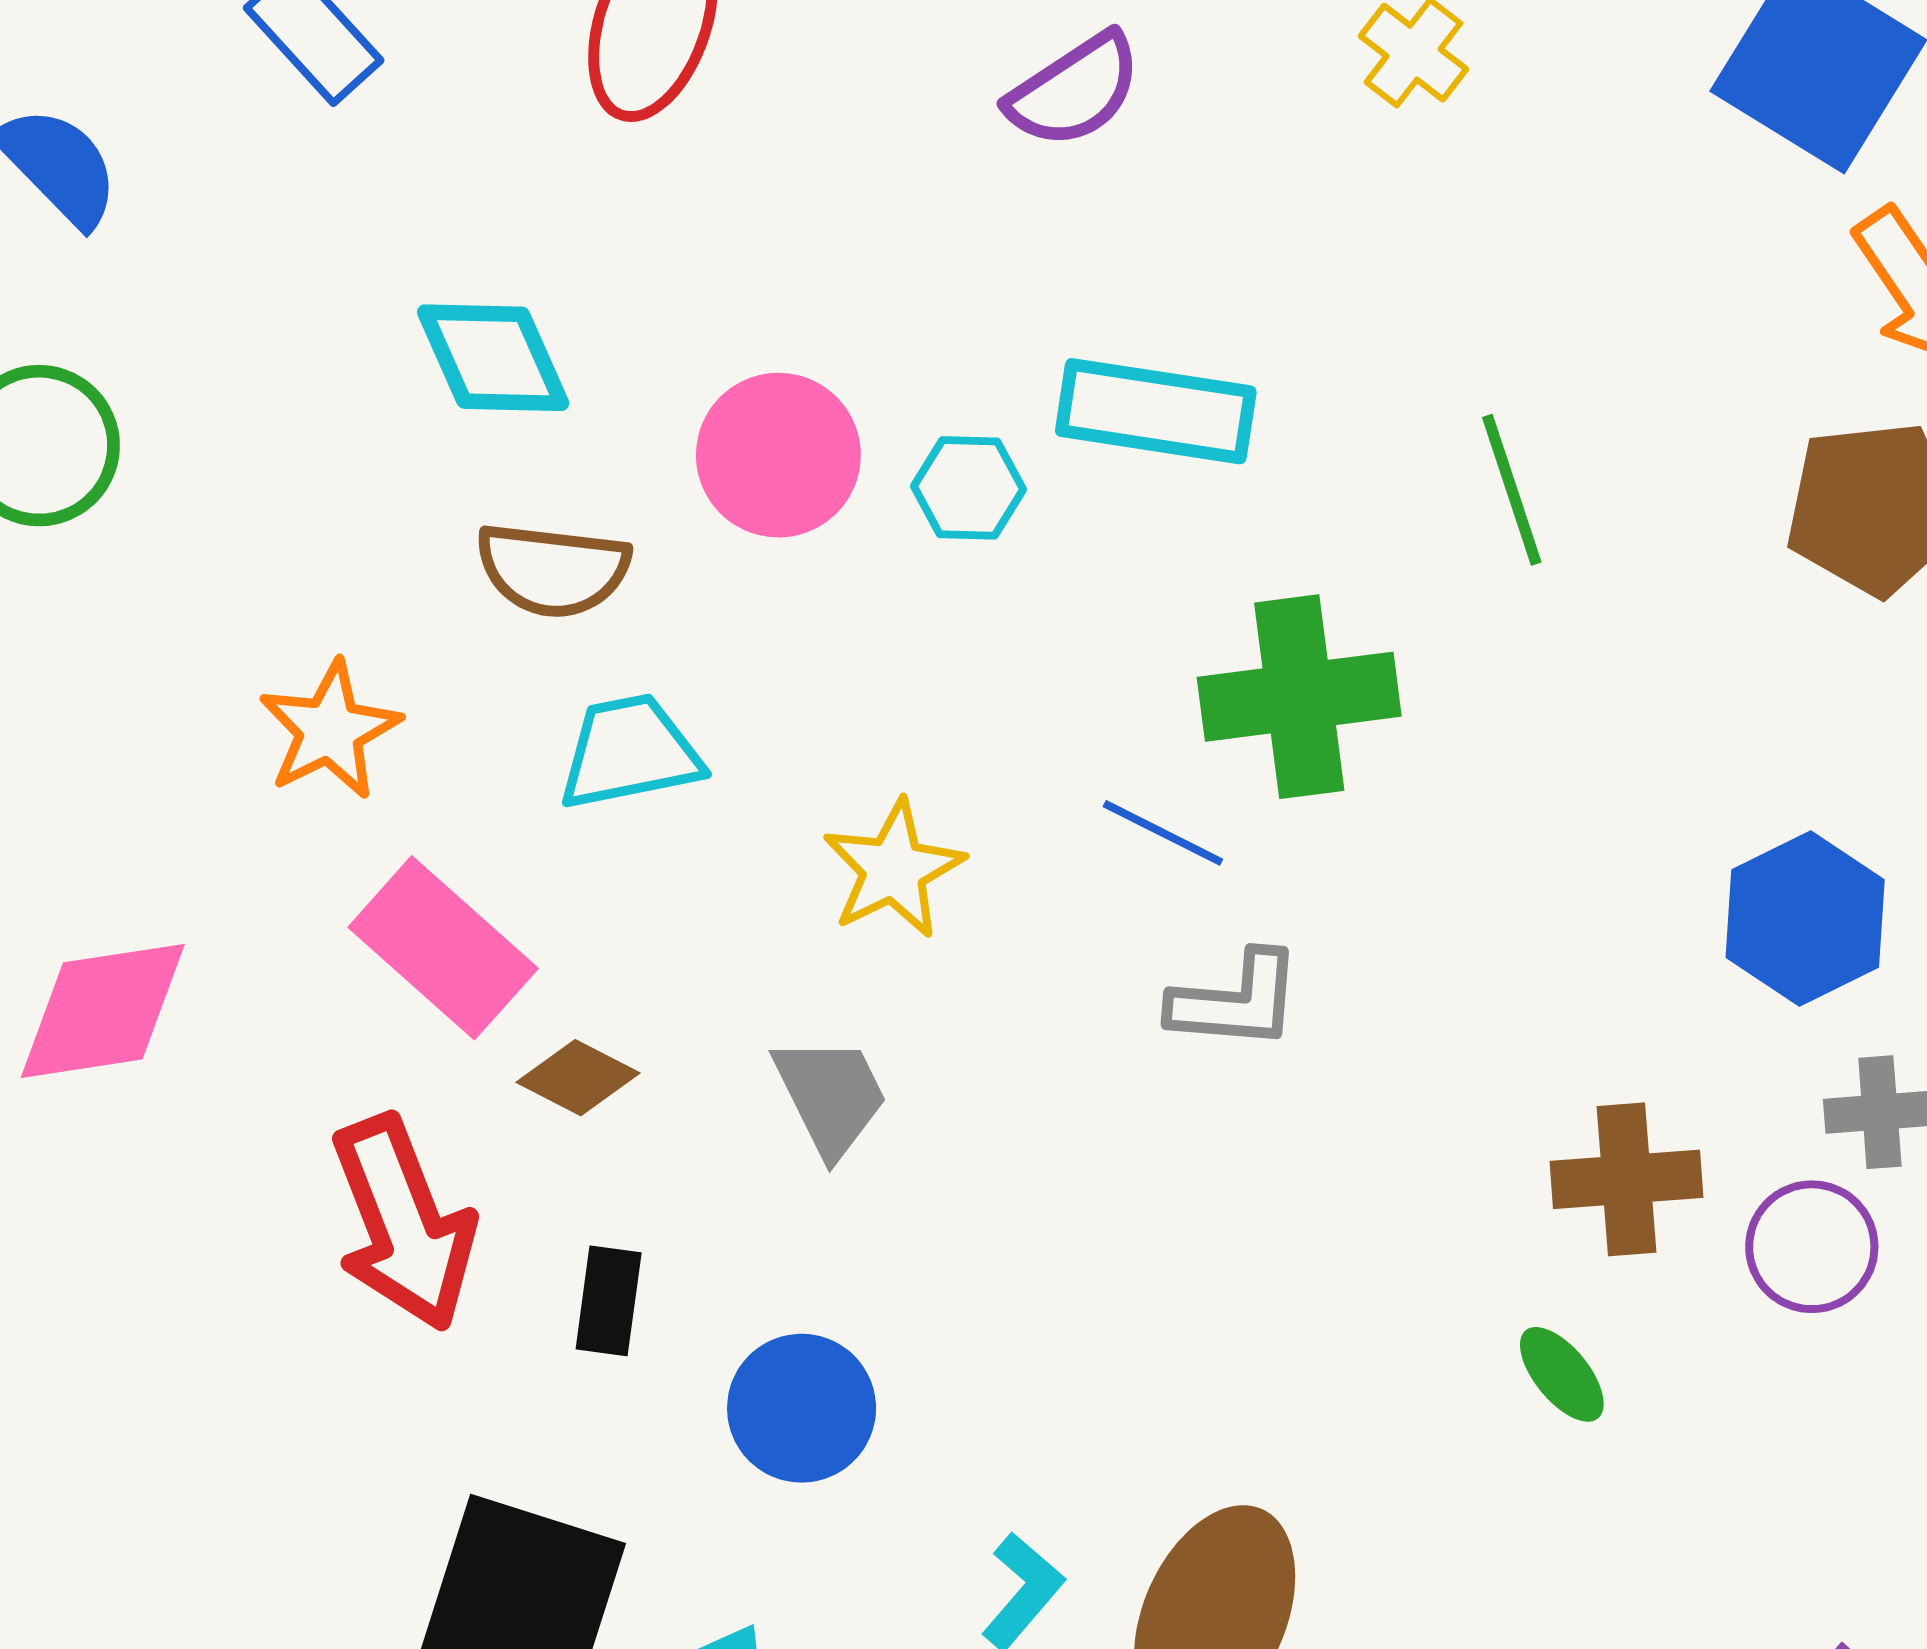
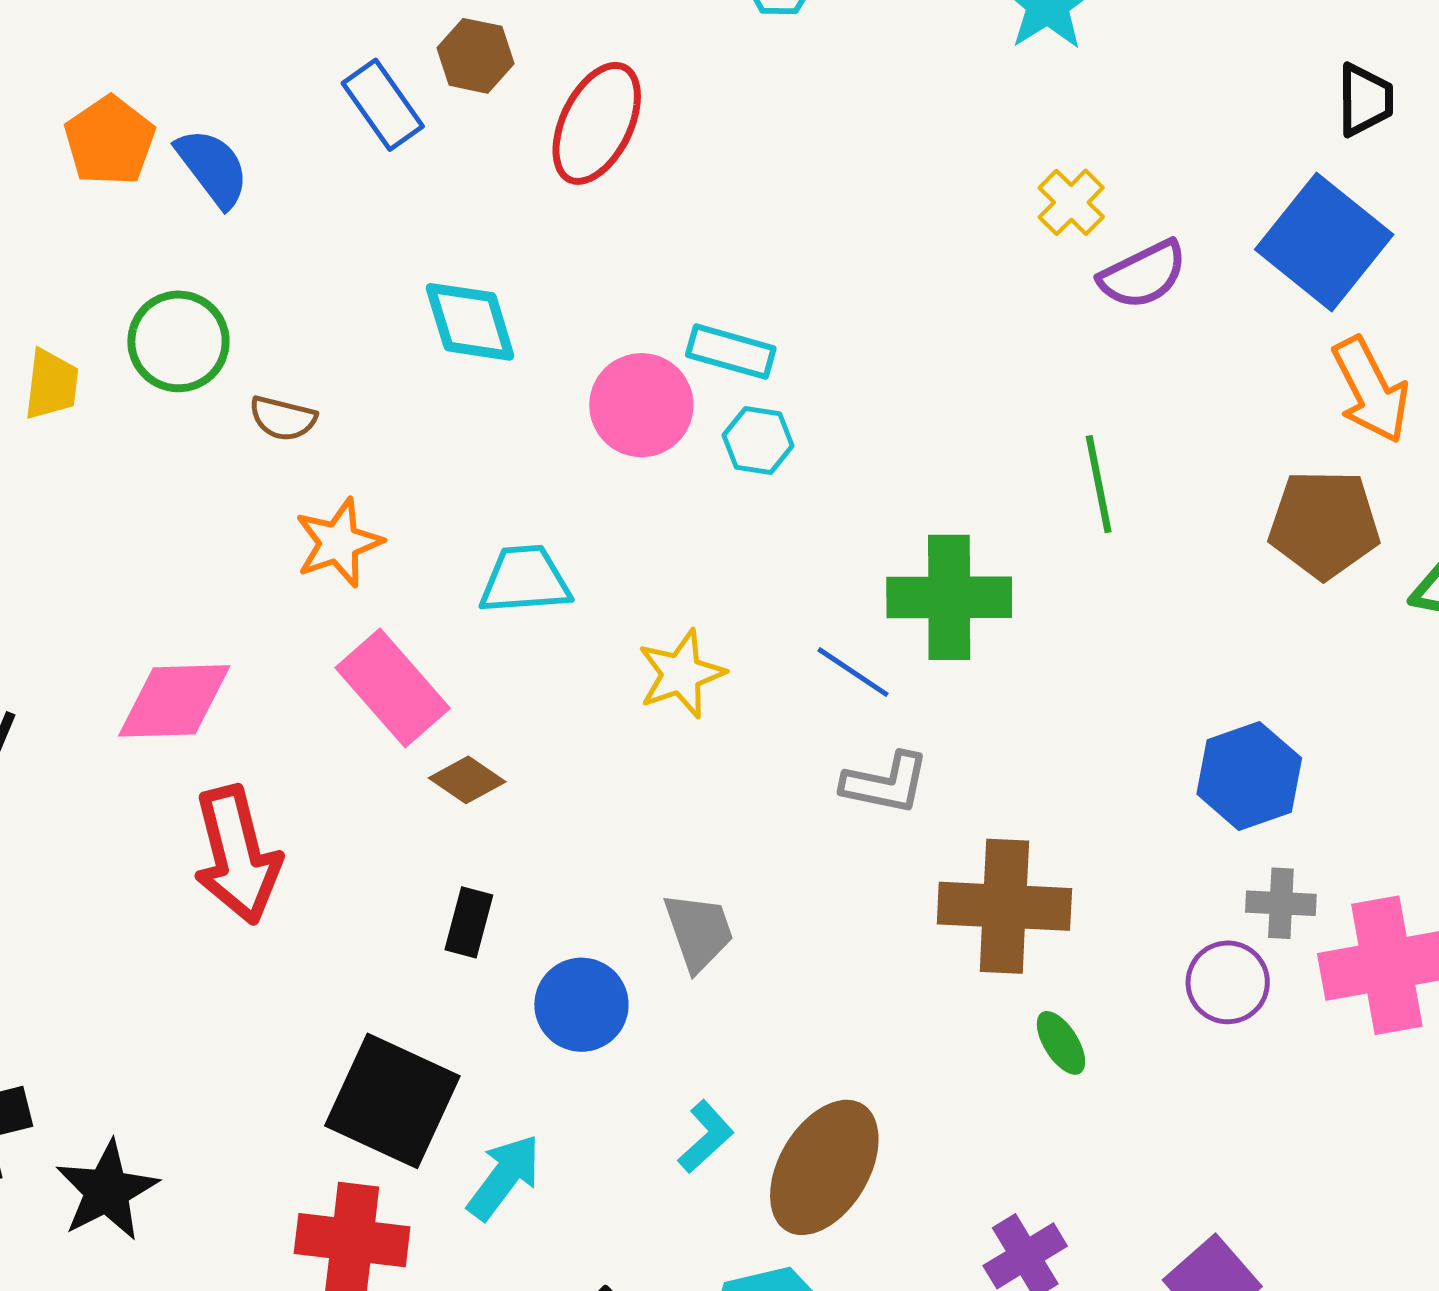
purple semicircle: (1074, 91) -> (1143, 275), moved
cyan rectangle: (1156, 411) -> (731, 352), moved, size x0.7
brown semicircle: (553, 570) -> (283, 418), moved, size x0.7
gray trapezoid: (831, 1096) -> (699, 932), moved
brown cross: (1626, 1179) -> (1004, 906), moved, size x1.4
red arrow: (403, 1223) -> (237, 855), moved

